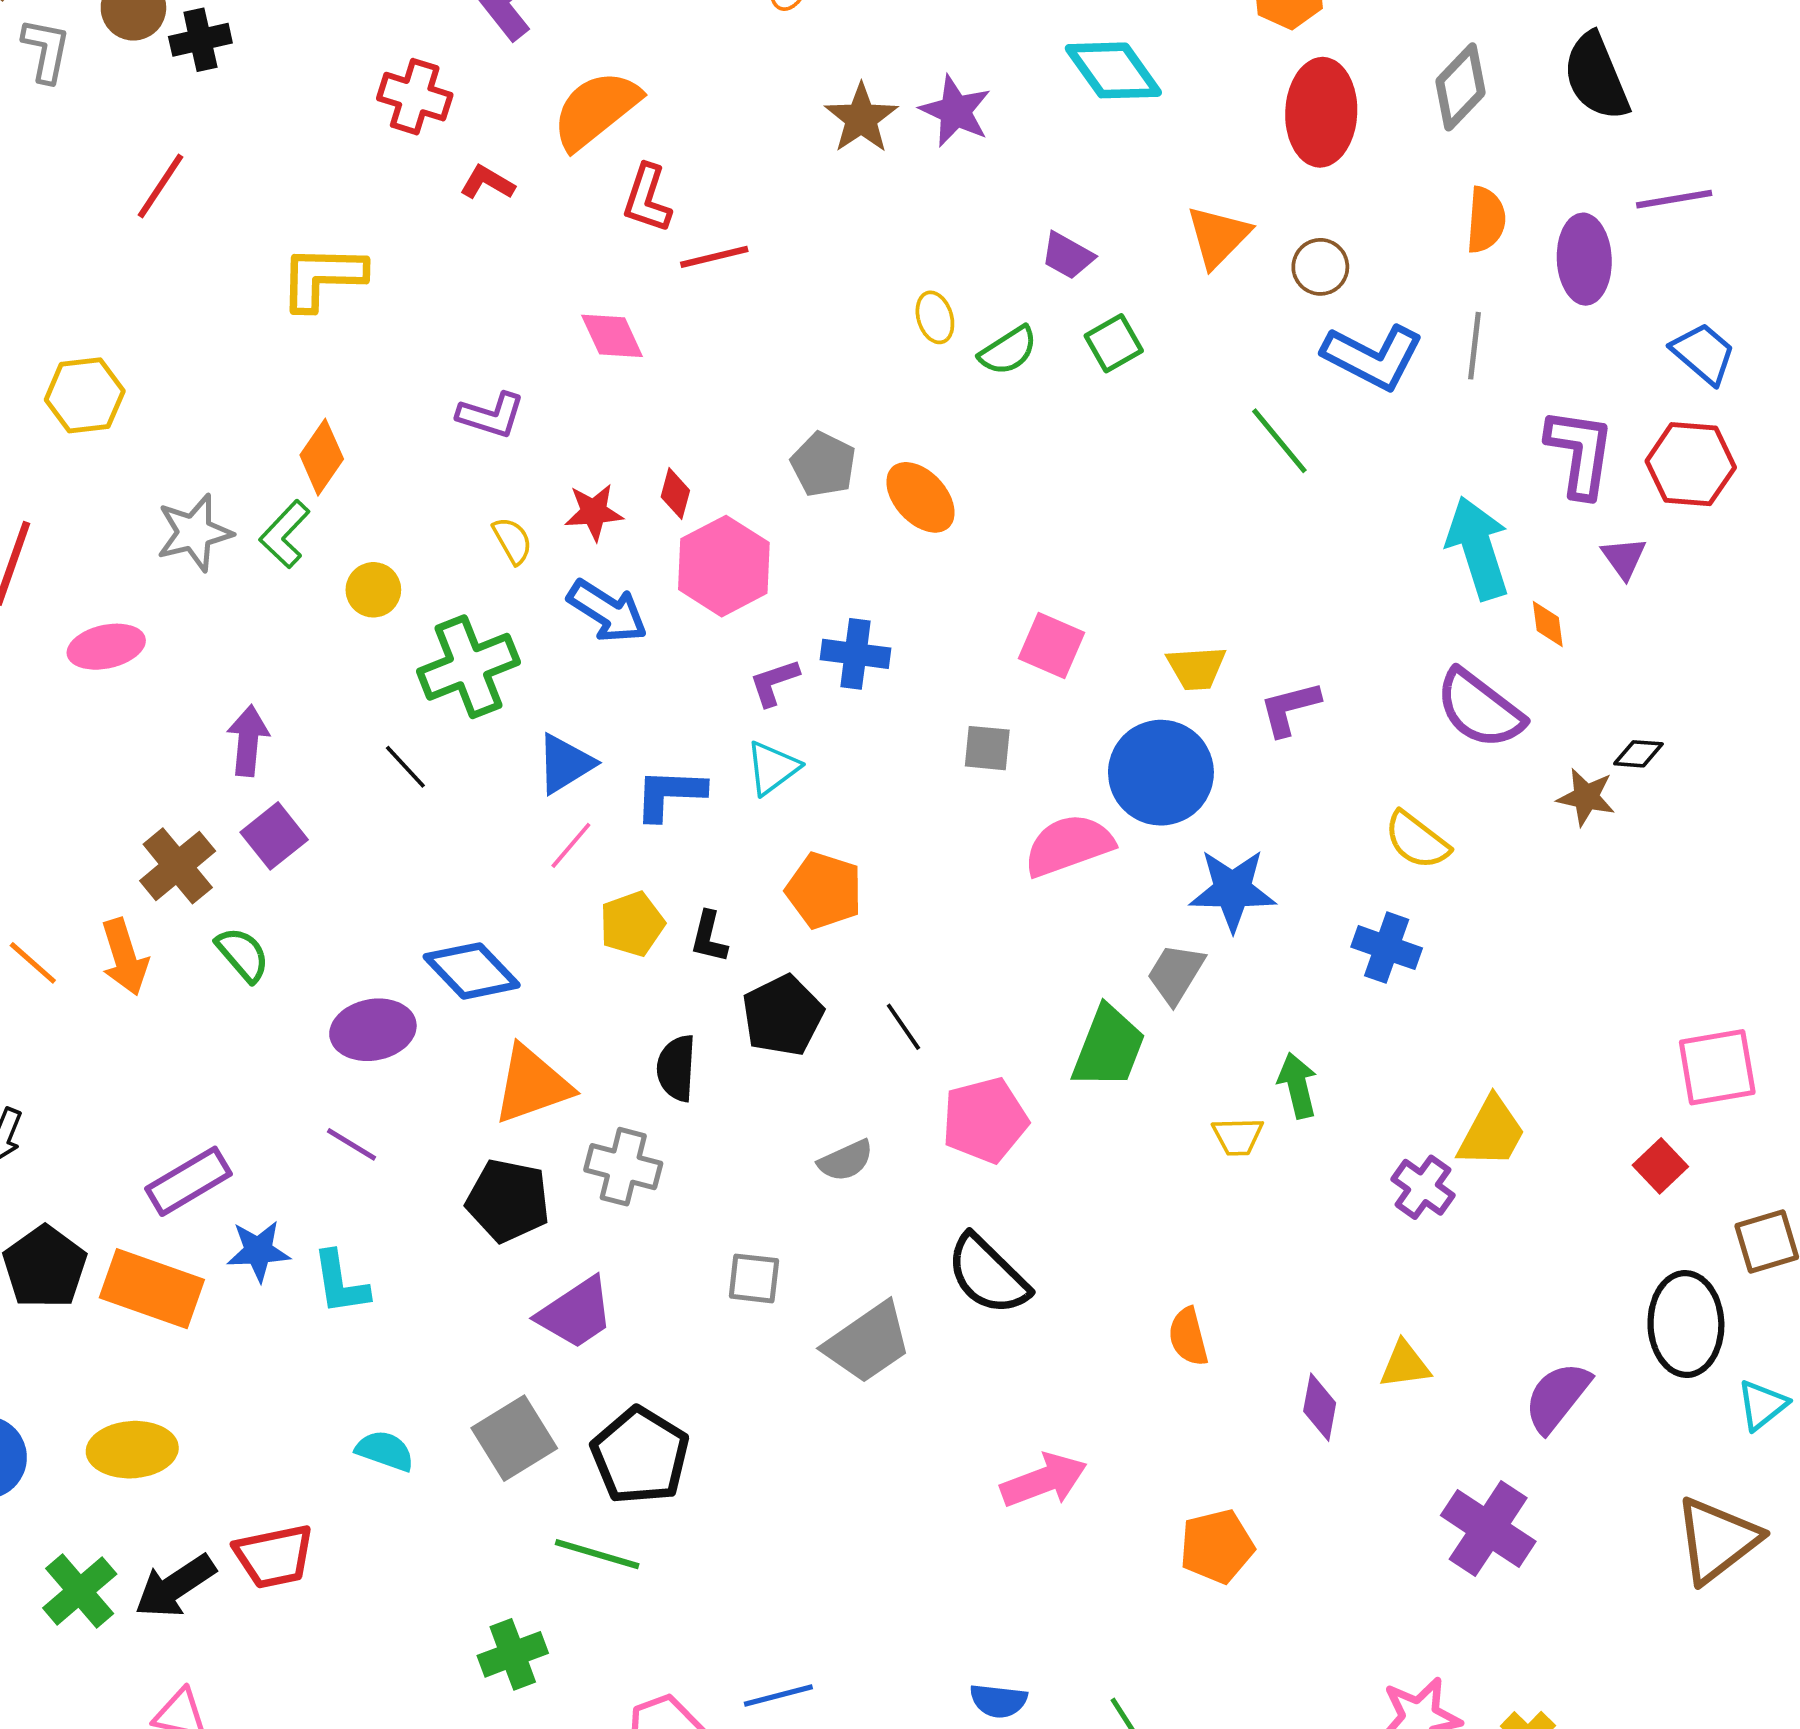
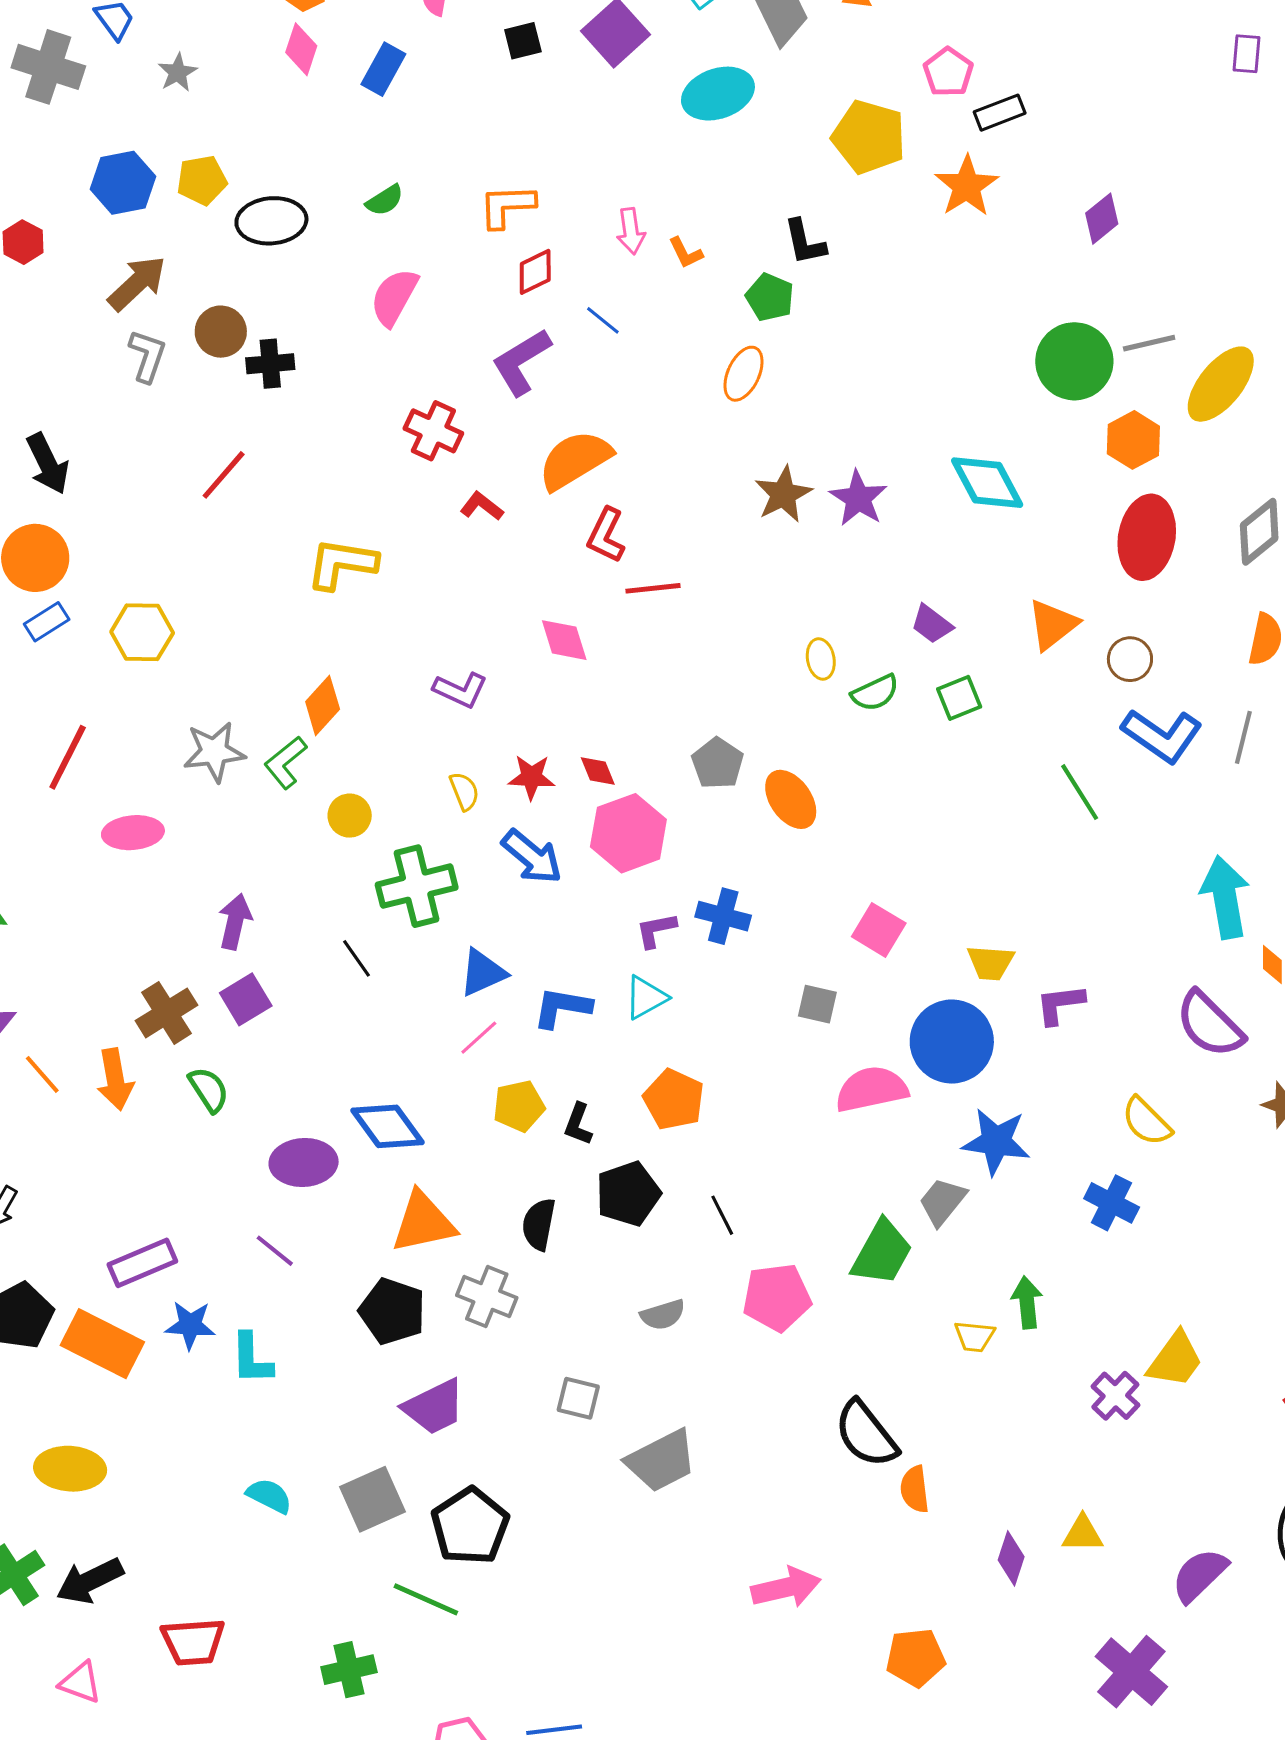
red diamond: (675, 494) -> (598, 771), turned -45
black semicircle: (988, 1275) -> (866, 1434), moved
red trapezoid: (274, 1556) -> (193, 1642), moved

